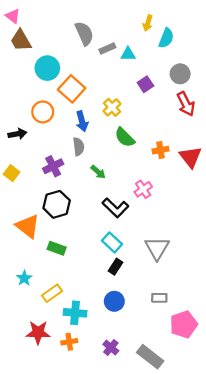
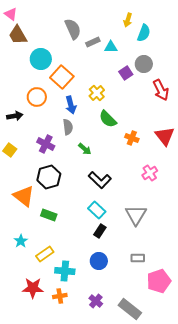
gray circle: (180, 74) -> (144, 64), moved
orange cross: (160, 150) -> (132, 138), moved, turned 32
purple cross: (53, 166) -> (46, 144), turned -36
pink cross: (143, 189) -> (150, 173), moved

